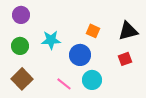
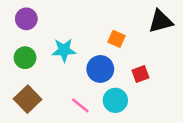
black triangle: (128, 31) -> (160, 21), moved
red square: (125, 59) -> (140, 74), moved

